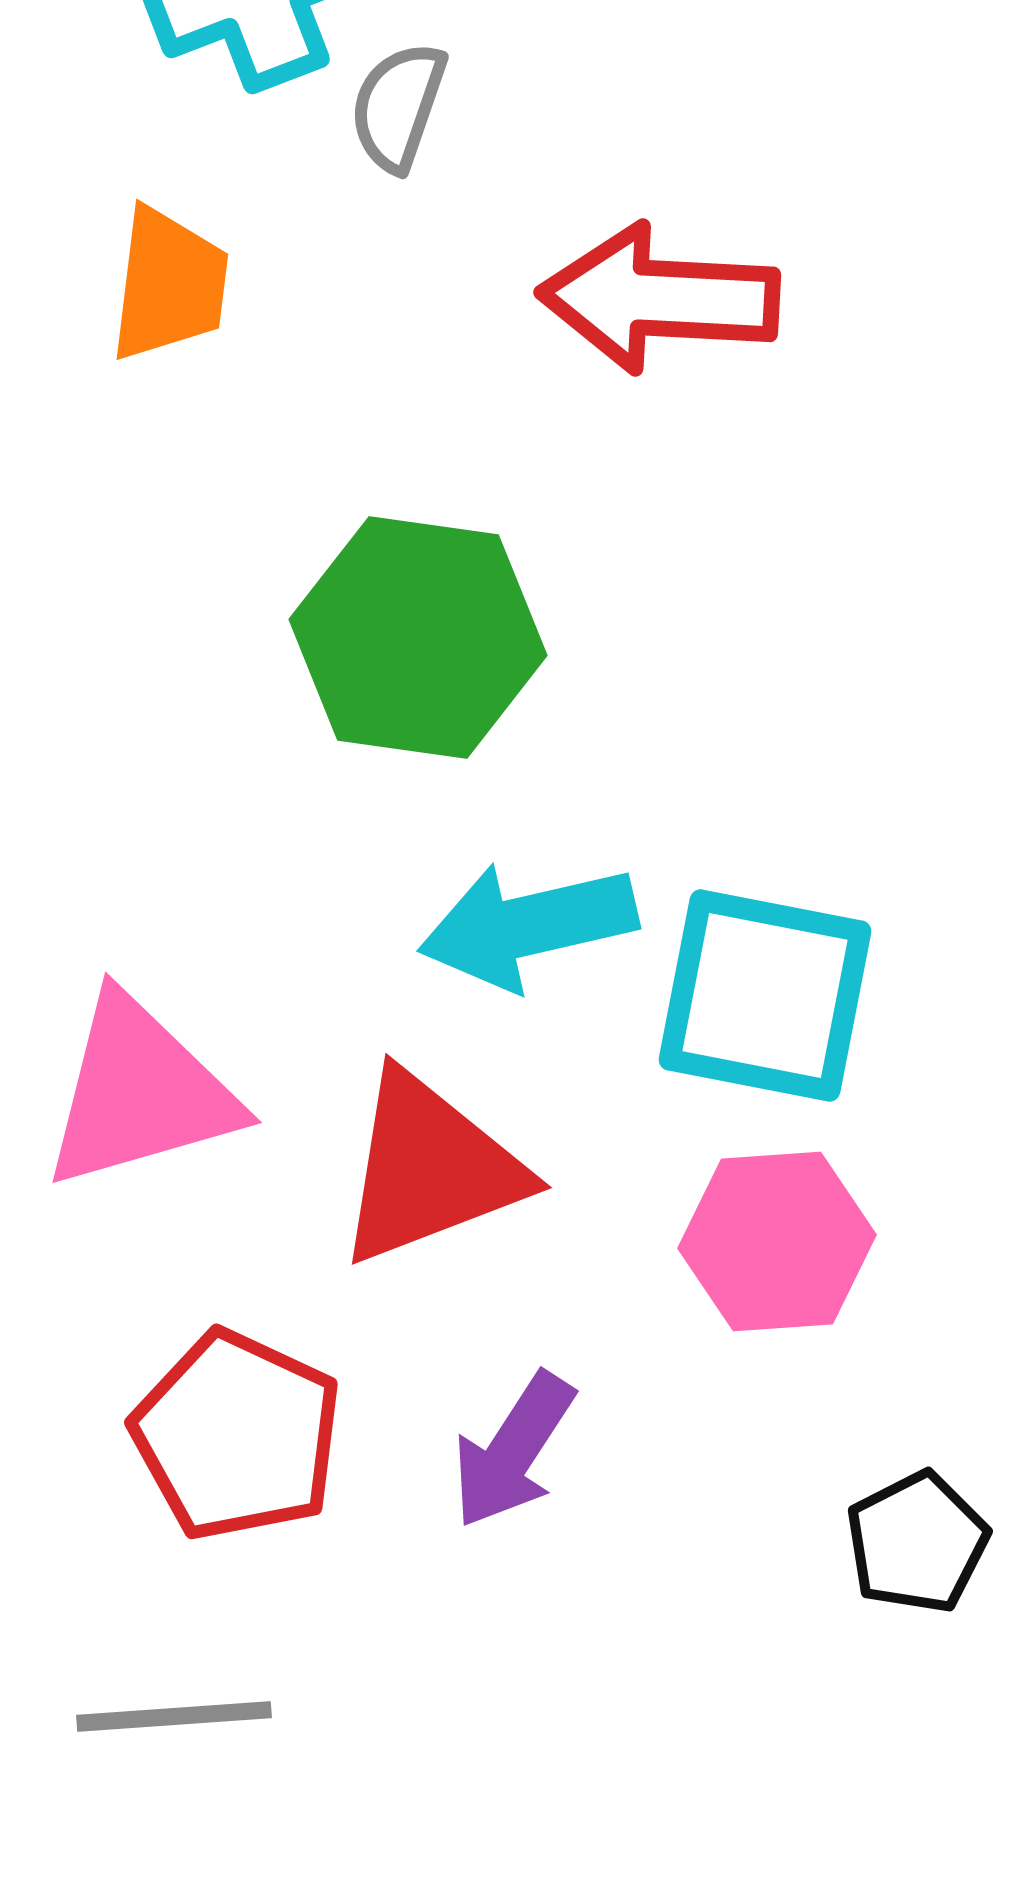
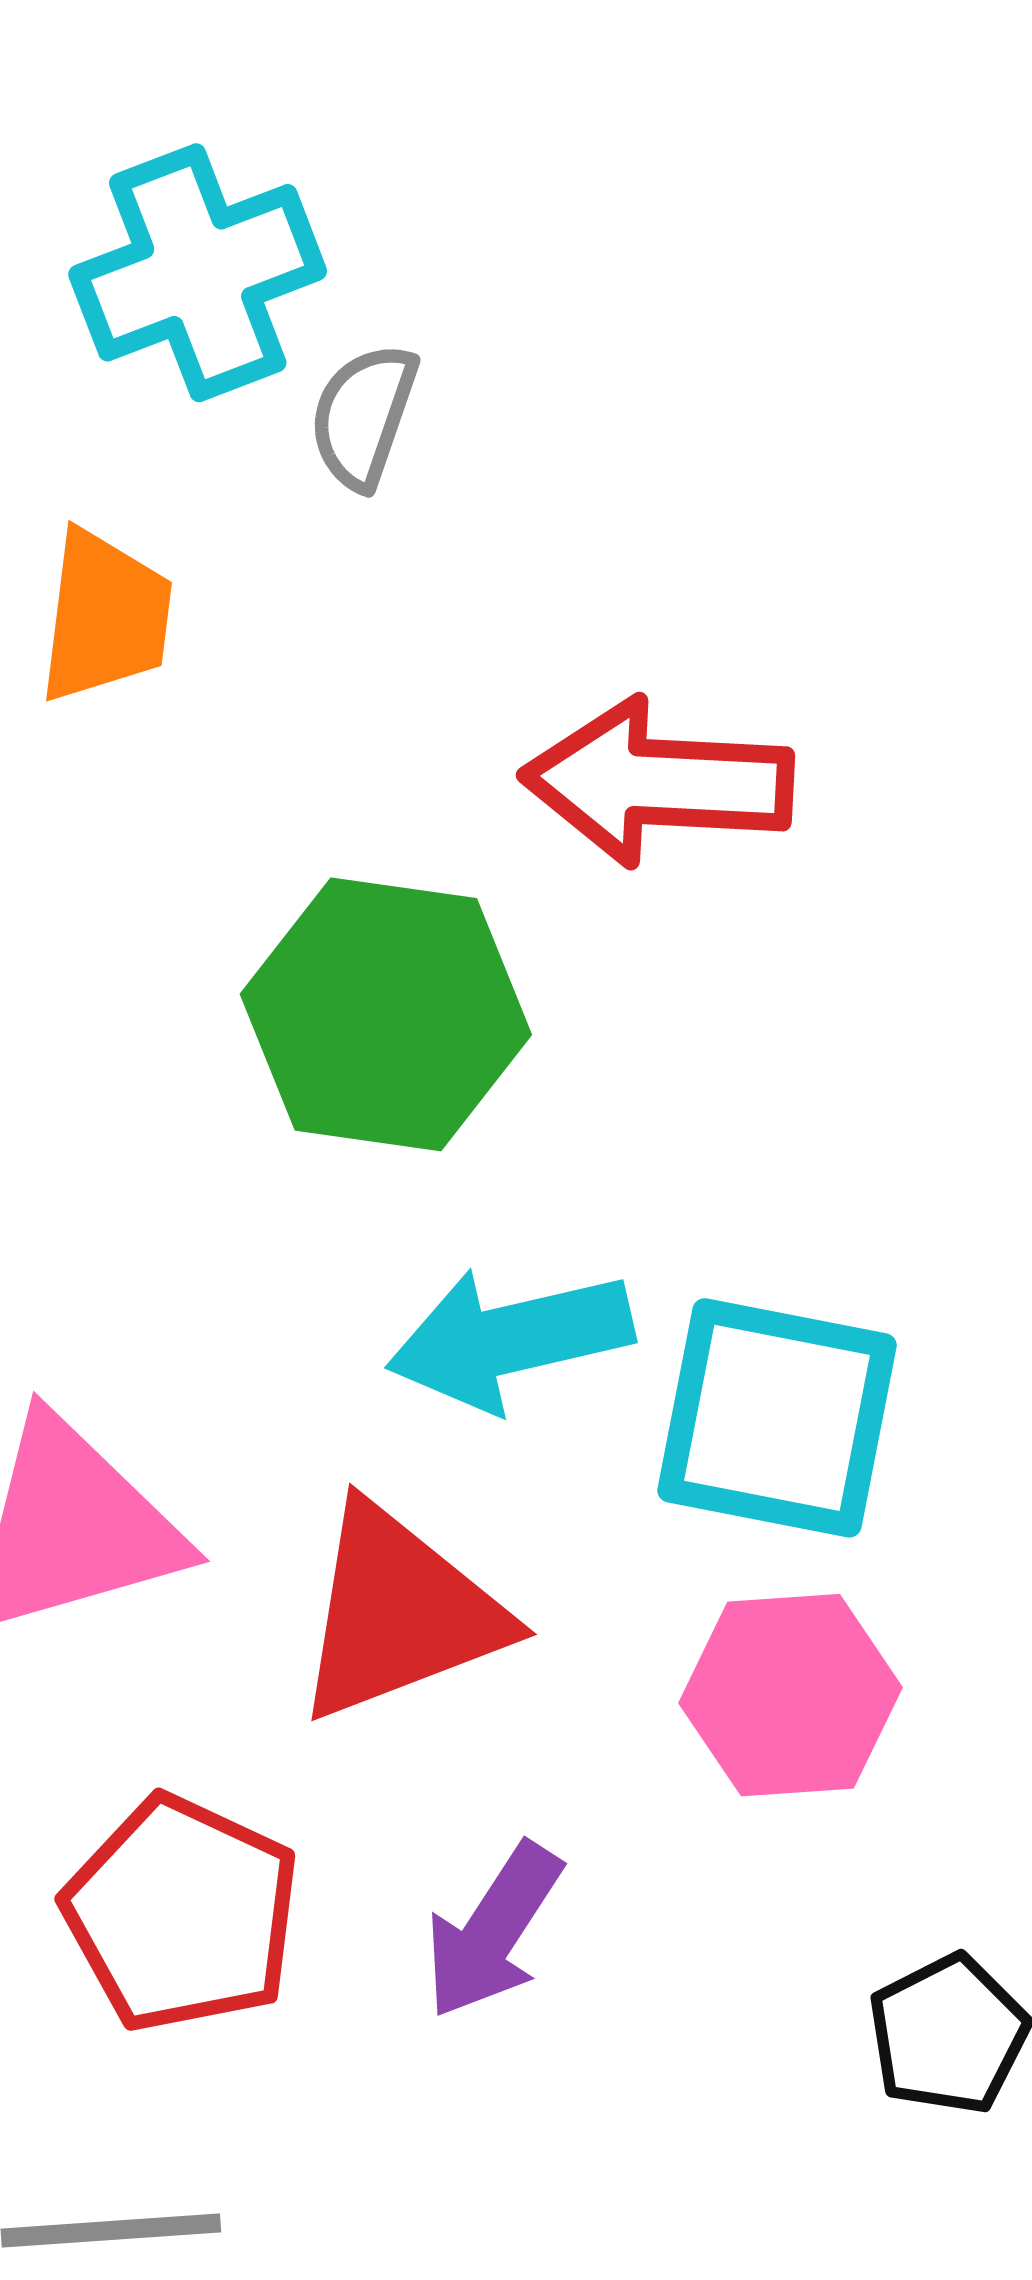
red arrow: (659, 298) -> (658, 782), moved

